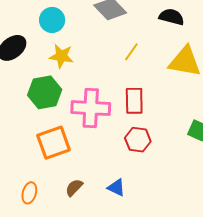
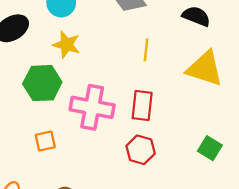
yellow line: (131, 52) -> (146, 50), turned -36
orange square: (54, 143) -> (45, 141), size x0.6

